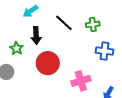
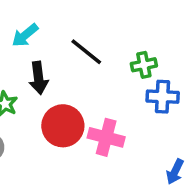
green cross: (93, 24) -> (144, 65), moved
pink cross: (81, 81) -> (106, 137), moved, turned 36

